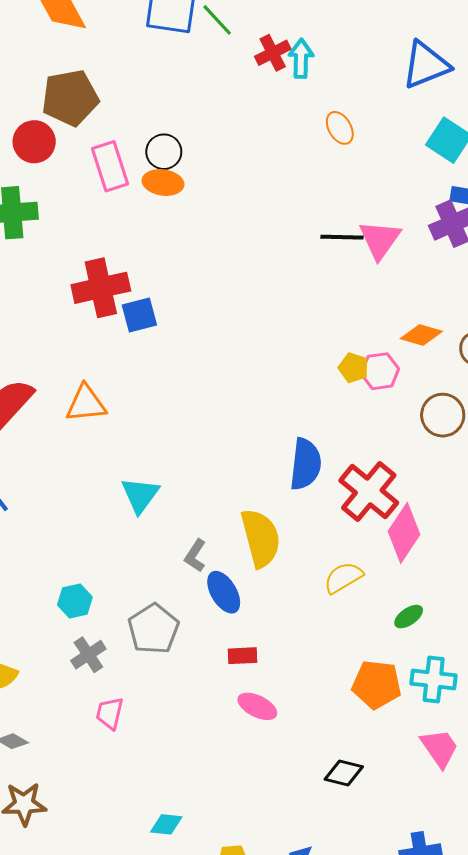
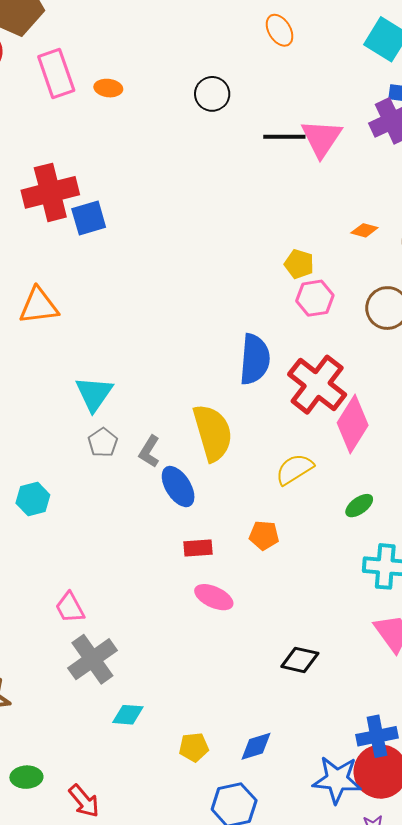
black circle: (164, 152) -> (212, 94), moved
orange ellipse: (163, 182) -> (108, 88), size x0.7
orange diamond: (421, 335) -> (364, 230), size x0.7
pink hexagon: (380, 371) -> (315, 298), moved
gray pentagon: (153, 629) -> (103, 442), moved, size x0.6
gray cross: (88, 655) -> (92, 659), moved, size x1.4
orange pentagon: (377, 685) -> (264, 535), moved, size x0.6
pink trapezoid: (110, 713) -> (70, 608), turned -40

